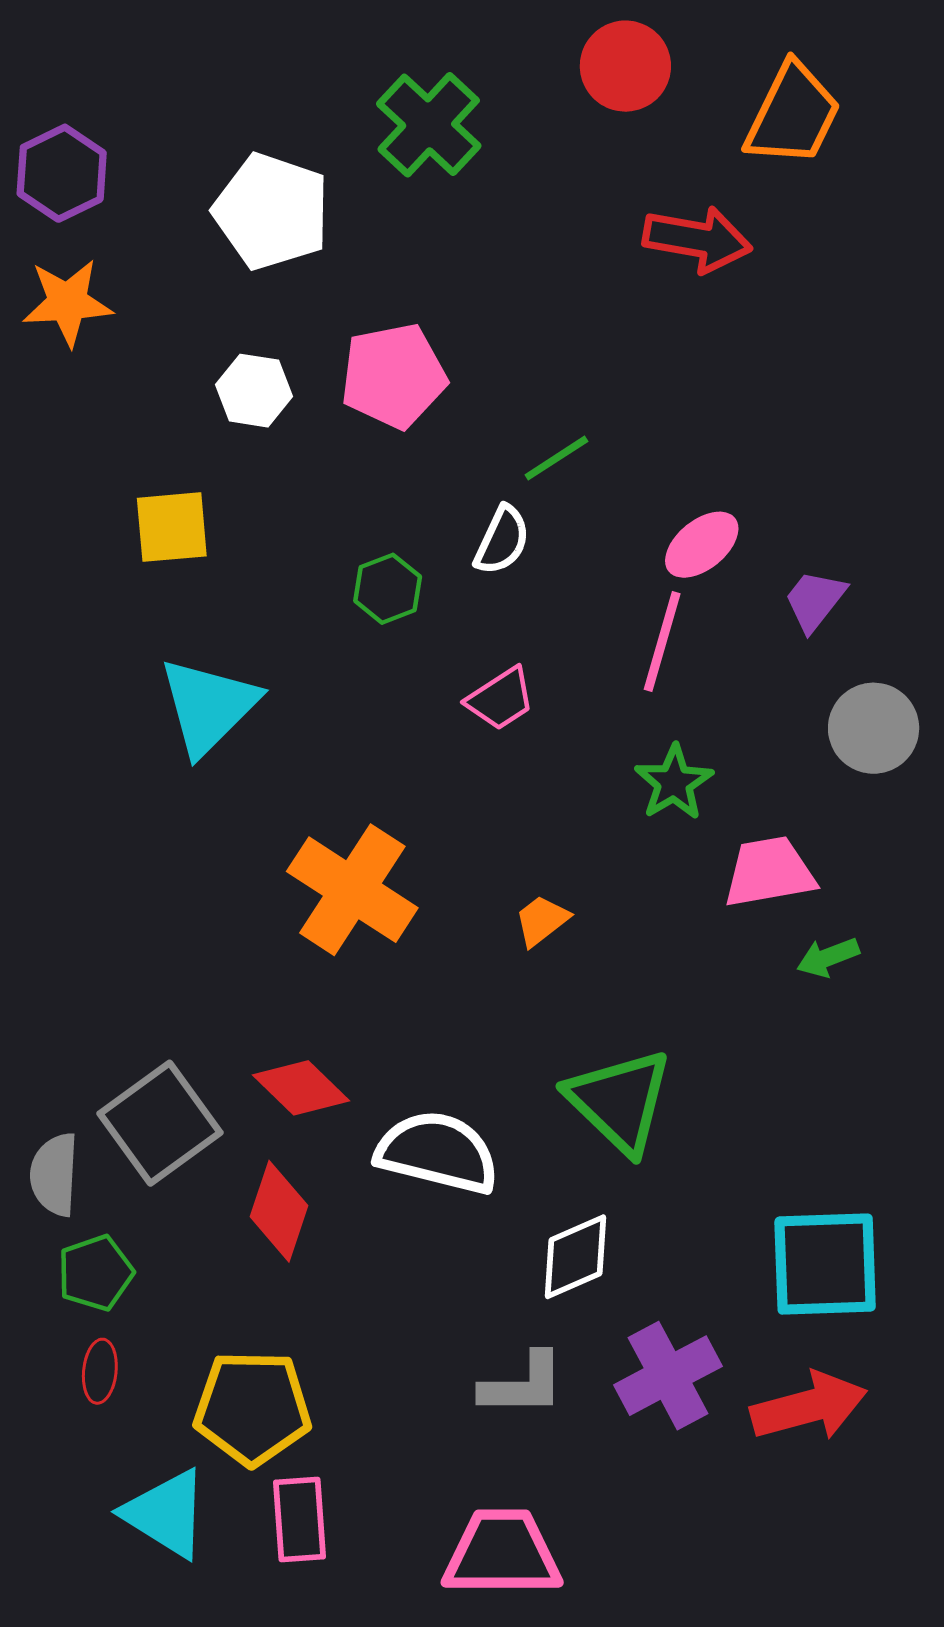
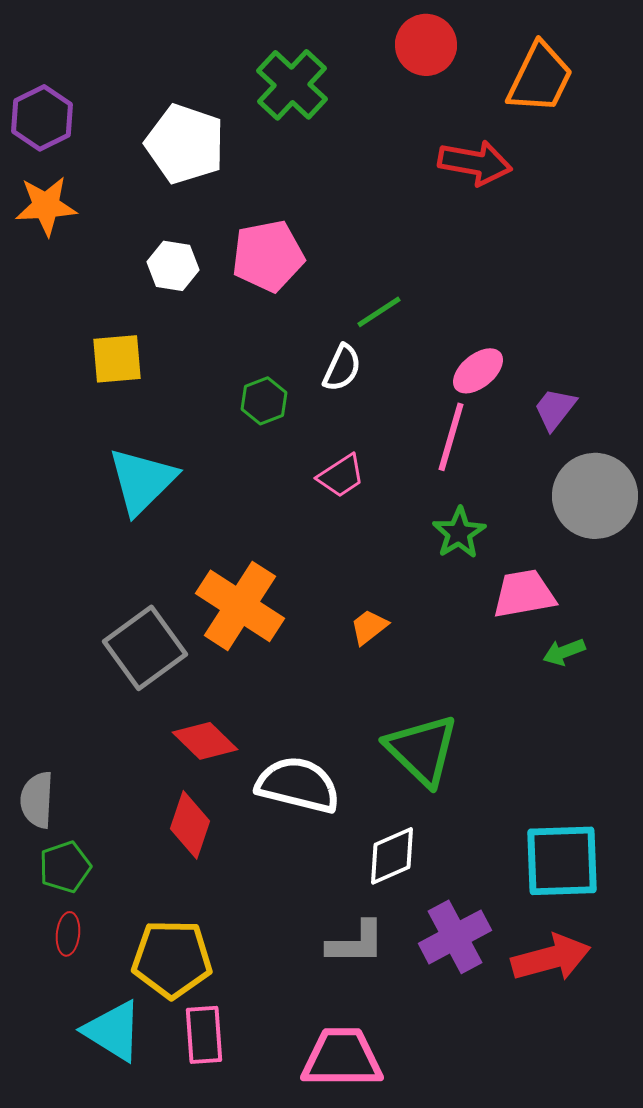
gray circle: (874, 728) -> (595, 496), size x1.4
gray square: (160, 1123) -> (145, 648), moved

